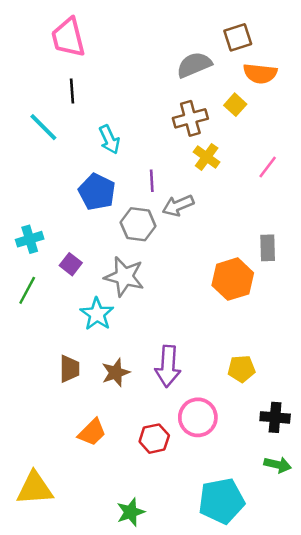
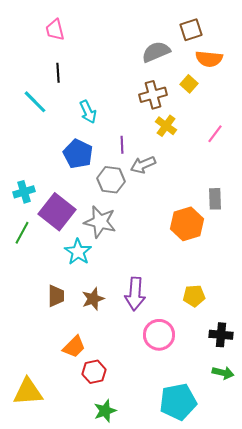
pink trapezoid: (68, 37) -> (55, 30), size x0.7
purple square: (71, 264) -> (57, 212), size x2.0
red hexagon: (154, 439) -> (94, 372), moved

